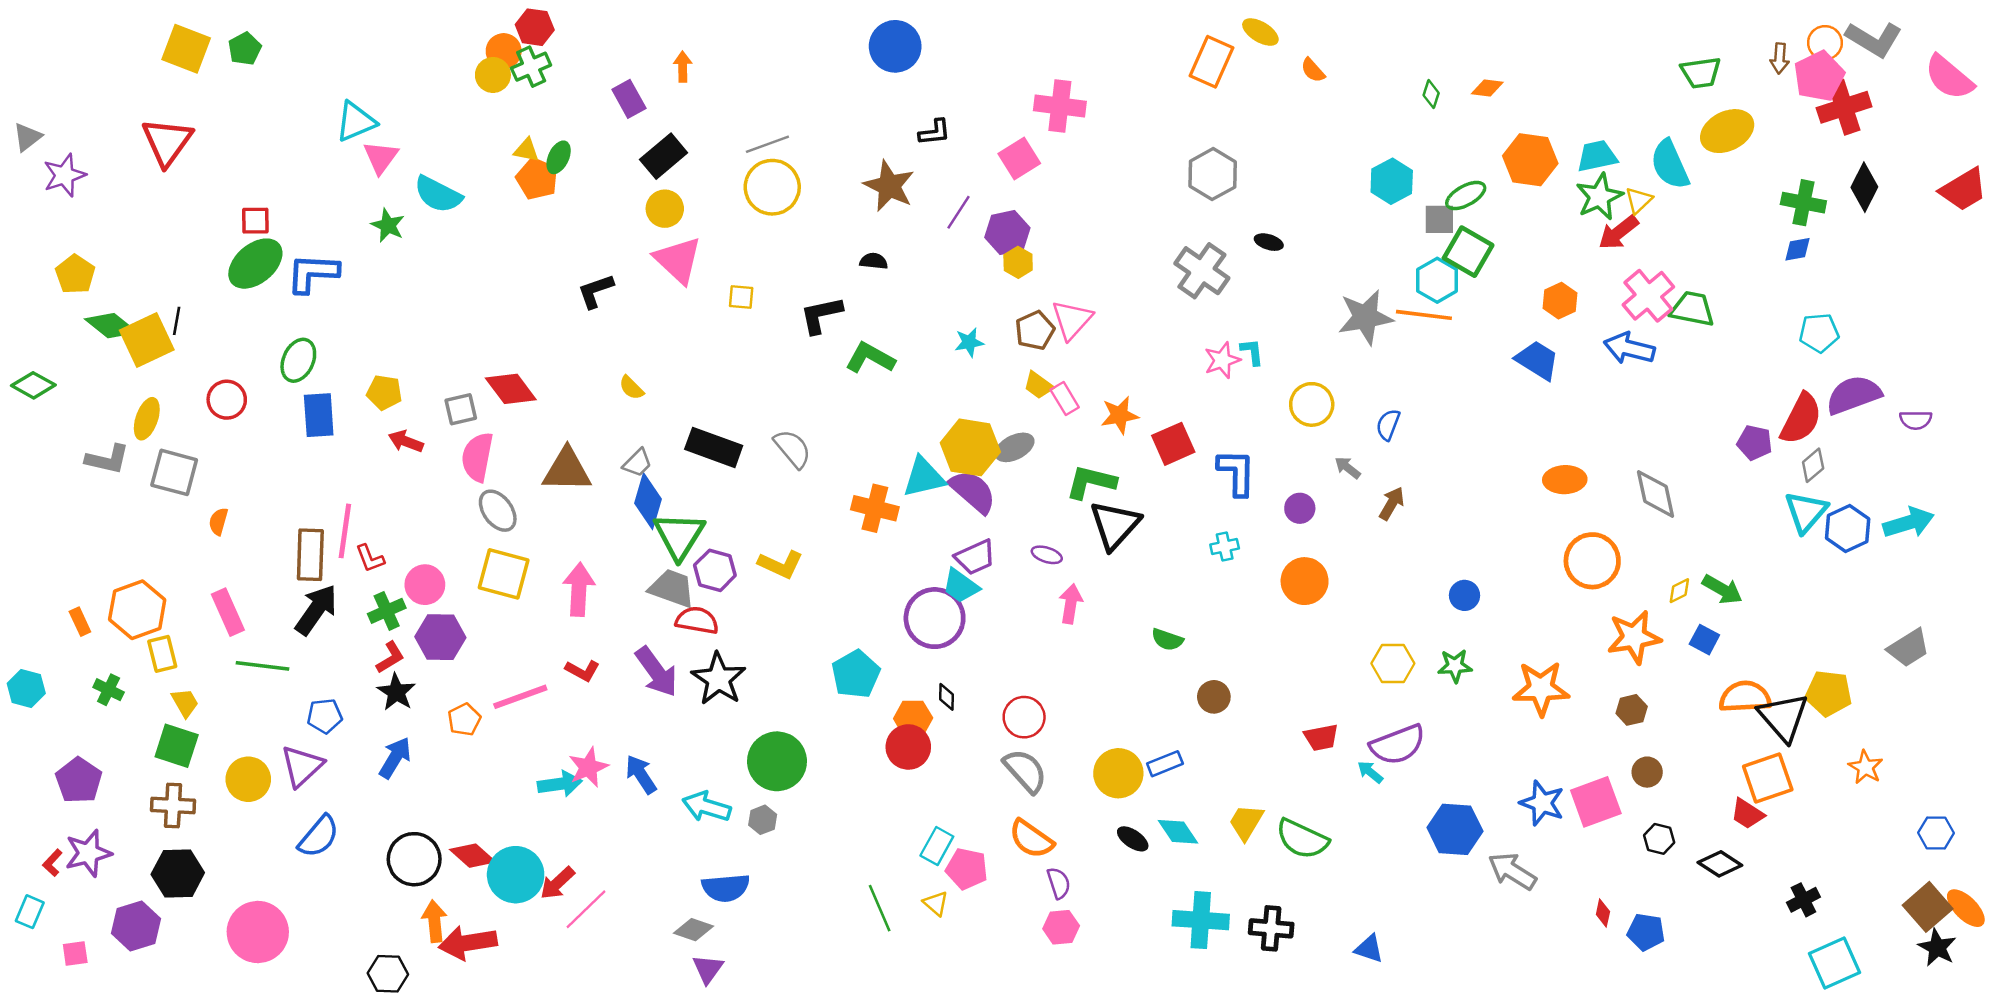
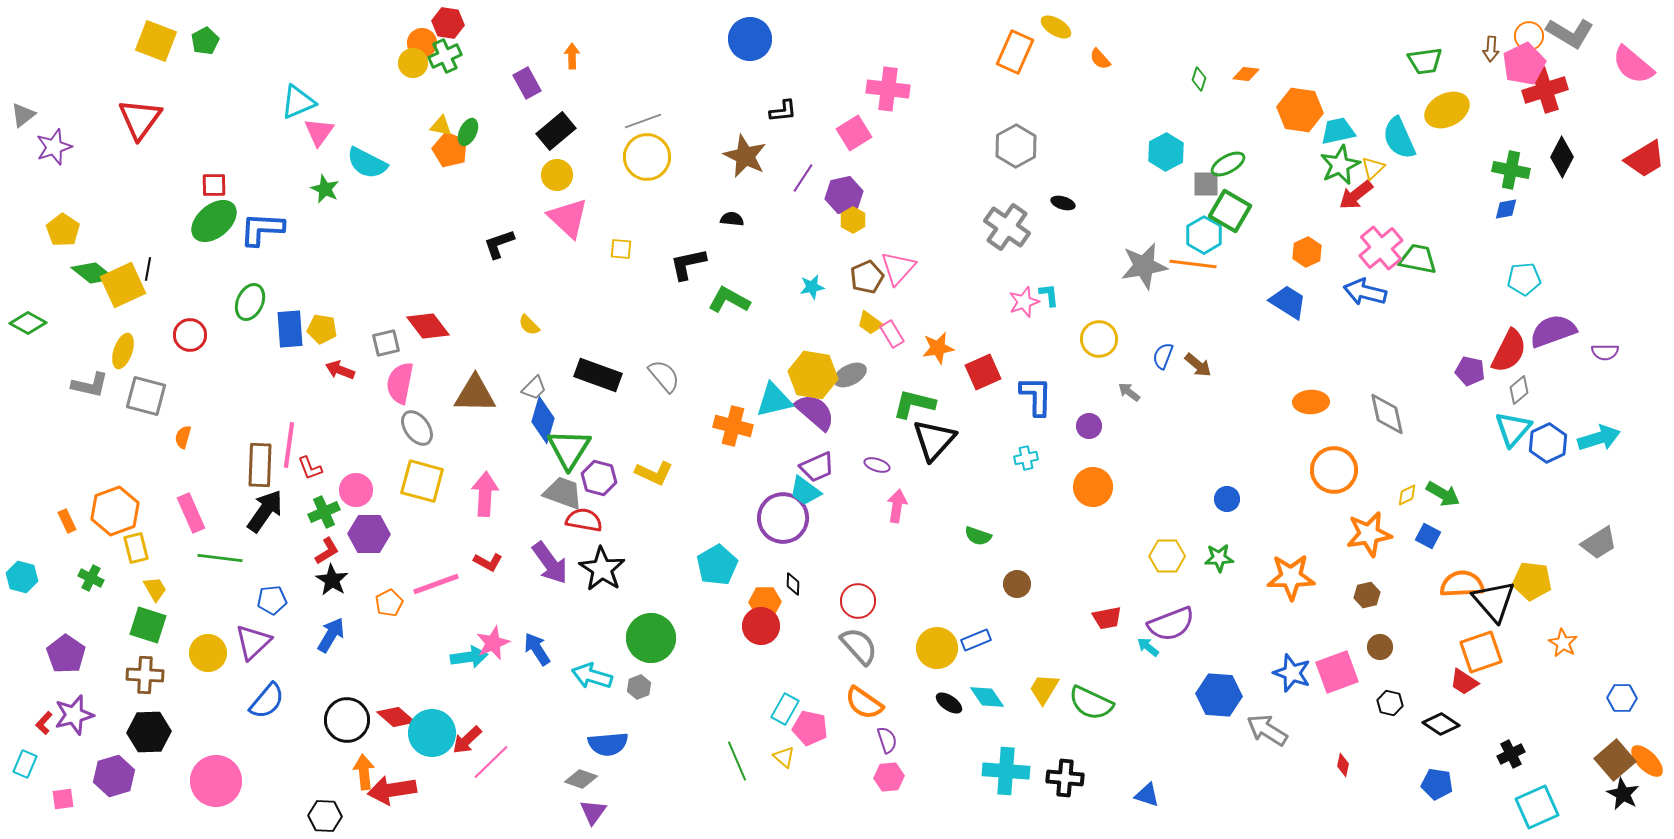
orange hexagon: (1530, 160) -> (1300, 110), moved
blue rectangle: (319, 415) -> (290, 329), moved
brown arrow: (1392, 503) -> (1198, 365), moved, turned 100
blue pentagon: (1646, 932) -> (1437, 784), moved

